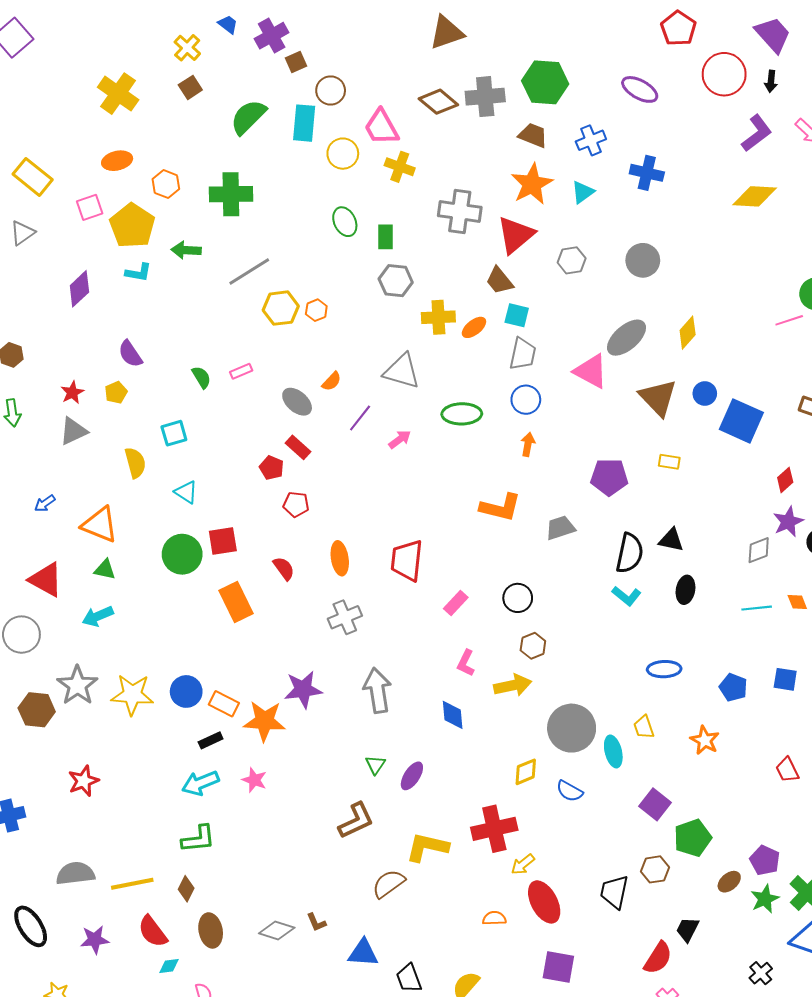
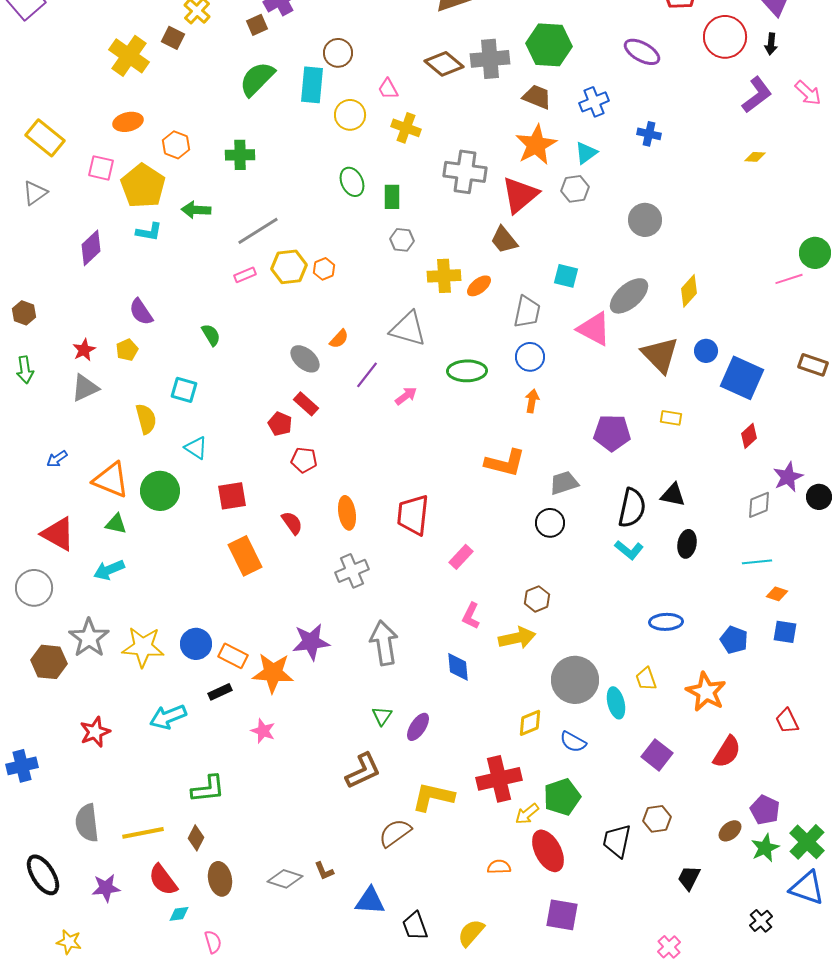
brown square: (296, 62) -> (257, 25), moved
brown square: (190, 87) -> (173, 38), moved, turned -30
pink trapezoid: (381, 127) -> (388, 89), size x0.6
blue cross: (647, 173) -> (649, 134), size x0.7
green cross: (231, 194) -> (240, 155), size x0.7
yellow diamond: (755, 196) -> (755, 157), size x0.5
pink square: (90, 207) -> (101, 168), turned 32
gray hexagon: (572, 260) -> (575, 189), moved
gray hexagon: (396, 281) -> (402, 240), size x0.7
cyan square: (517, 315) -> (566, 276), moved
pink rectangle: (241, 371) -> (245, 275), moved
cyan square: (174, 433) -> (184, 390), turned 32
red diamond: (785, 480) -> (749, 436), moved
green circle: (182, 554) -> (160, 491), moved
black circle: (518, 598) -> (550, 523), moved
orange diamond: (797, 602) -> (777, 594), moved, turned -50
orange star: (705, 740) -> (706, 692), size x1.4
cyan arrow: (200, 783) -> (168, 717), moved
green pentagon: (693, 838) -> (562, 797), moved
gray semicircle: (75, 874) -> (87, 823), turned -90
red semicircle: (658, 958) -> (727, 752), moved

